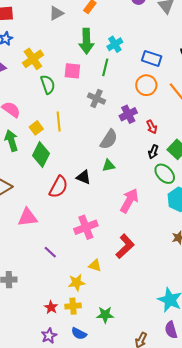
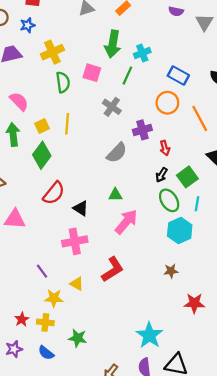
green triangle: (109, 166) -> (115, 195), moved
black triangle: (84, 177) -> (81, 208), moved
purple line: (50, 252) -> (42, 271), moved

